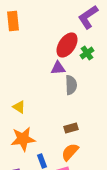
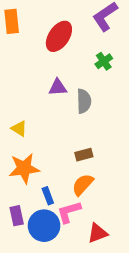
red ellipse: (67, 45) -> (59, 36), moved
purple triangle: (58, 68) -> (58, 87), moved

